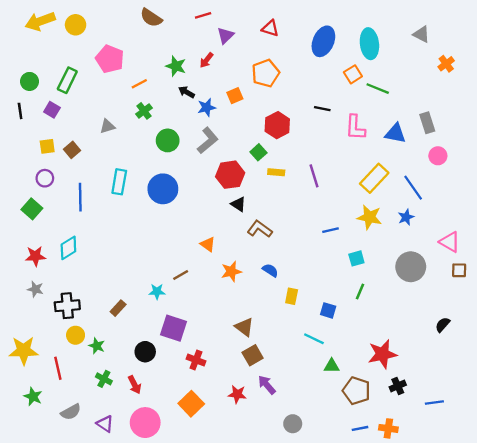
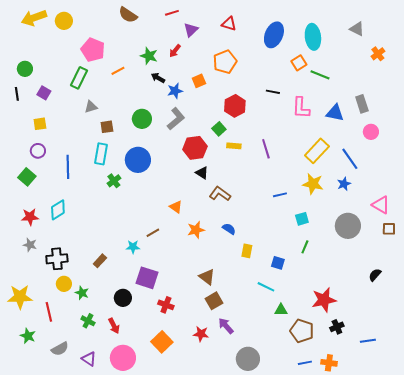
green rectangle: (67, 80) -> (79, 78), moved
green cross: (144, 111) -> (114, 181), moved
brown square: (72, 150) -> (107, 127), moved, turned 32
gray circle: (293, 424) -> (248, 359), size x1.5

